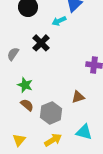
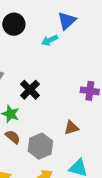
black cross: (41, 43) -> (30, 90), moved

